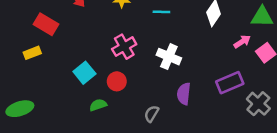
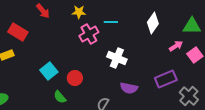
pink cross: (124, 47) -> (89, 34), moved
purple semicircle: (184, 94) -> (129, 88), turned -84
green semicircle: (98, 105) -> (60, 97), turned -112

